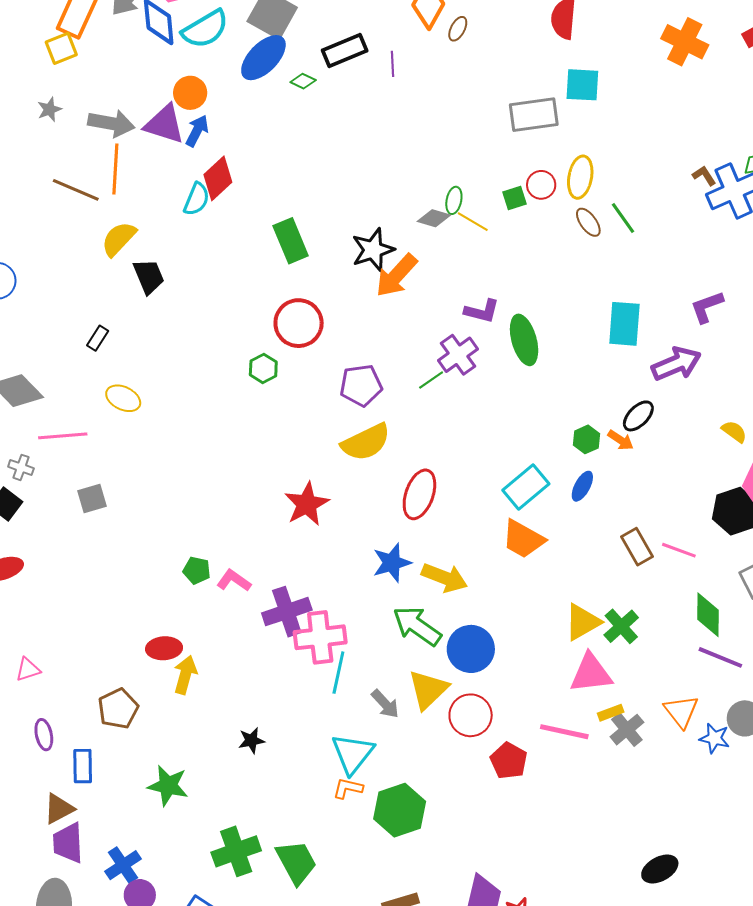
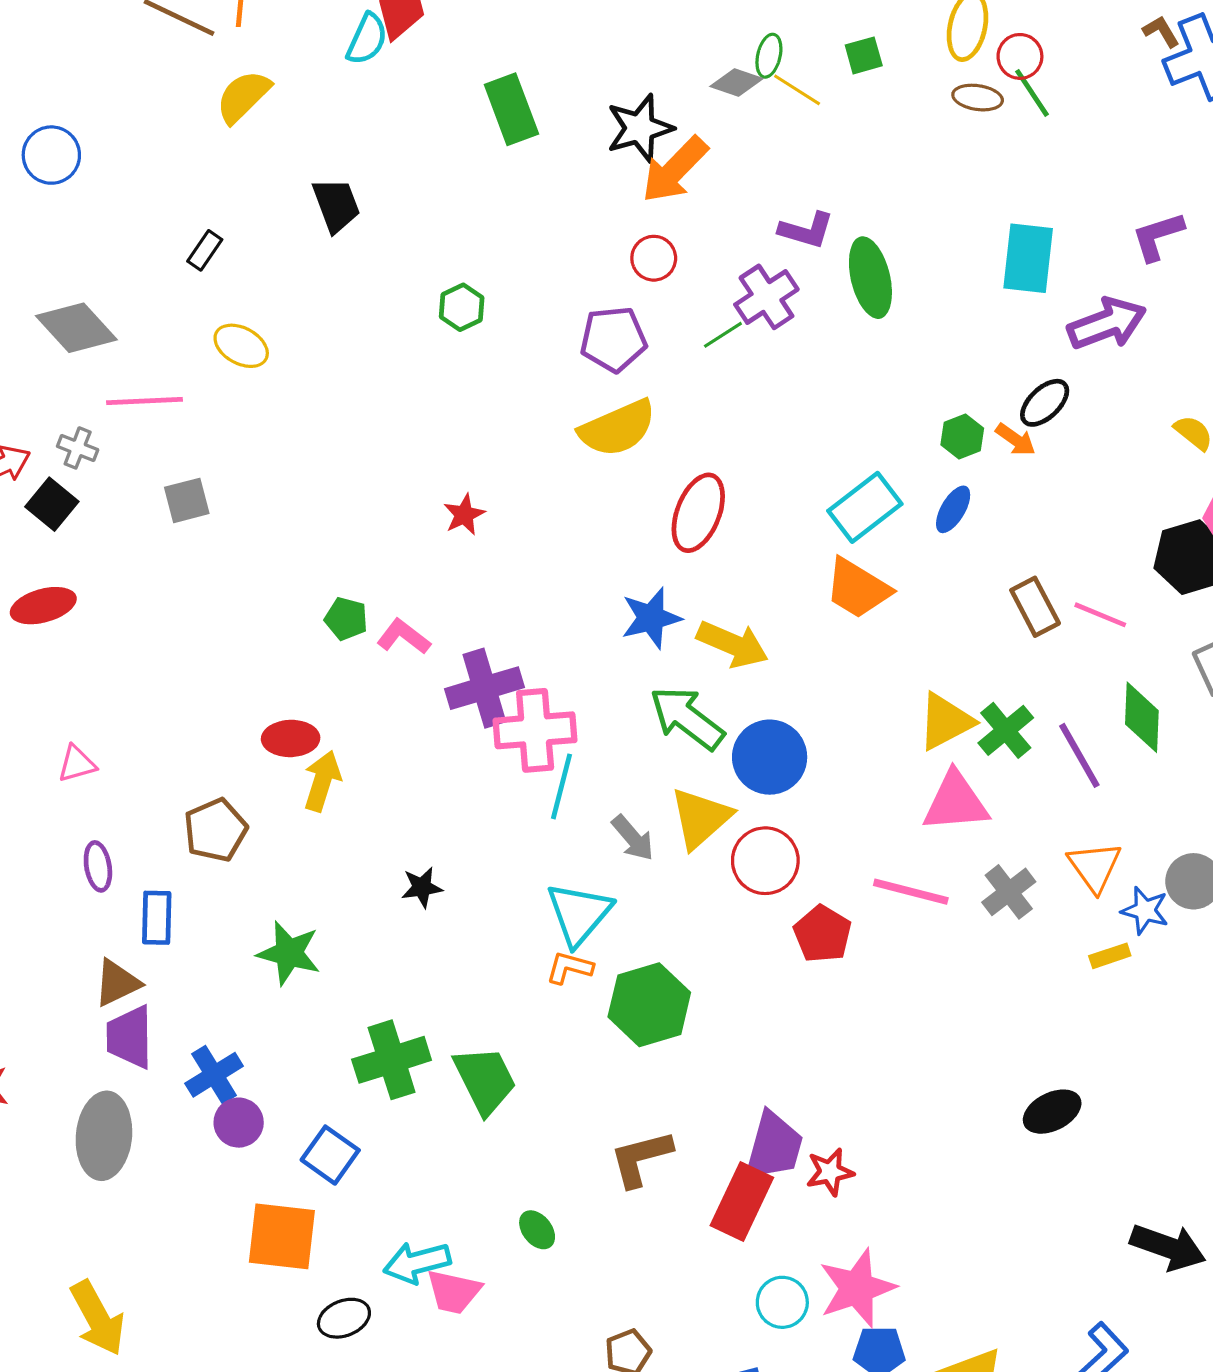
red circle: (541, 185) -> (1020, 56), moved
brown ellipse: (588, 222) -> (978, 98), turned -48
black trapezoid: (149, 276) -> (336, 205), moved
red circle: (299, 323) -> (654, 258), moved, size x0.6
red star: (307, 504) -> (464, 515), moved, size x0.6
purple line: (720, 657) -> (1079, 755), moved, turned 36
yellow rectangle: (611, 713) -> (1110, 956), moved

